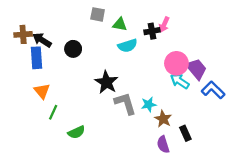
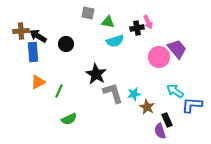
pink arrow: (164, 24) -> (148, 22), turned -48
purple trapezoid: (196, 69) -> (177, 49), moved
cyan arrow: (180, 81) -> (175, 91), moved
blue L-shape: (213, 90) -> (192, 105), moved, turned -40
orange triangle: (42, 91) -> (38, 82), turned 42
green line: (53, 112) -> (59, 91), moved
purple semicircle: (163, 144) -> (160, 131), moved

